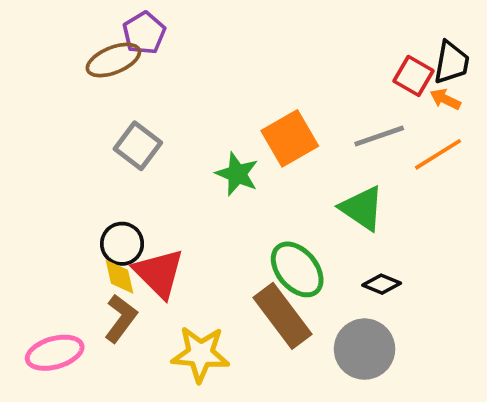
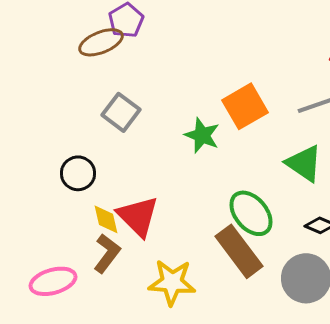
black circle: (122, 244) -> (78, 173), moved

